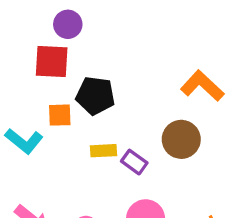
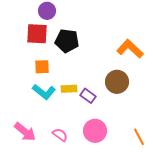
black pentagon: (95, 96) -> (67, 41), moved
cyan L-shape: (24, 141) -> (44, 92), moved

